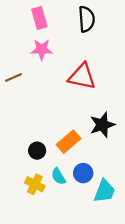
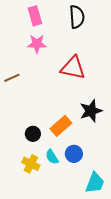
brown line: (13, 78) -> (12, 78), moved
cyan trapezoid: (105, 191) -> (95, 183), moved

